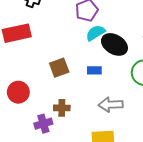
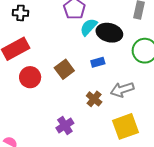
red circle: (18, 92) -> (30, 77), moved
brown cross: (62, 108) -> (94, 99), moved, turned -35

